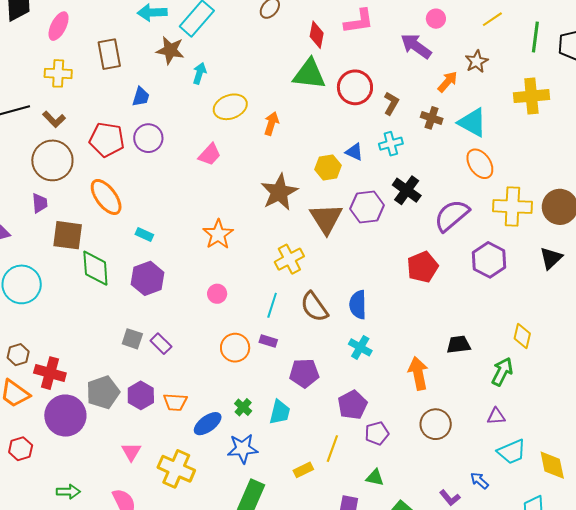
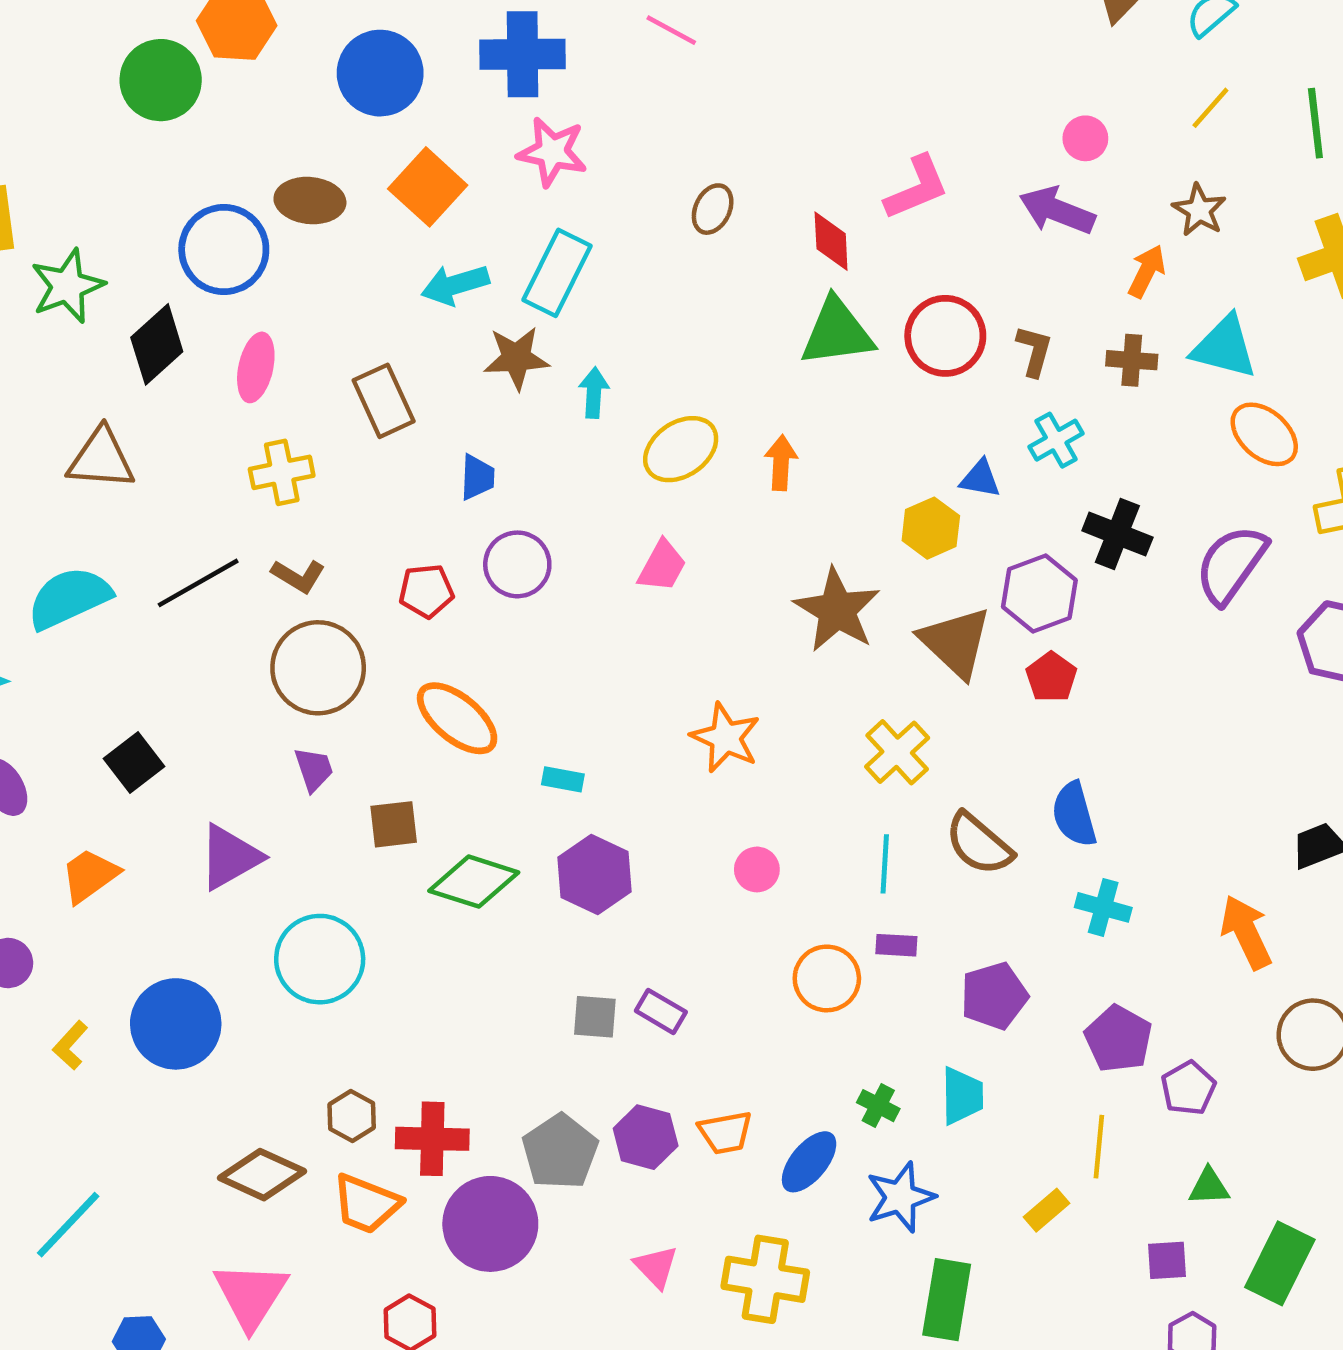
red pentagon: (107, 140) -> (426, 591), size x0.7
brown square: (68, 235) -> (394, 824), size x0.7
red pentagon: (423, 267) -> (1051, 677), moved, size x0.7
green diamond: (95, 268) -> (474, 882), turned -54

